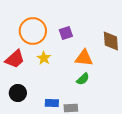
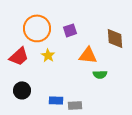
green semicircle: (83, 79) -> (100, 74), moved, turned 40

